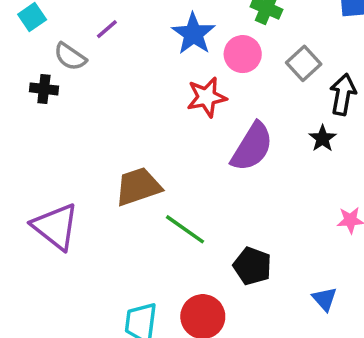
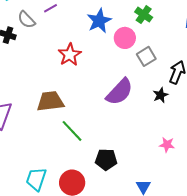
gray square: (304, 63) -> (146, 56), moved
red star: (207, 97) -> (70, 55), moved, turned -30
black pentagon: (252, 266) -> (106, 159), turned -30

